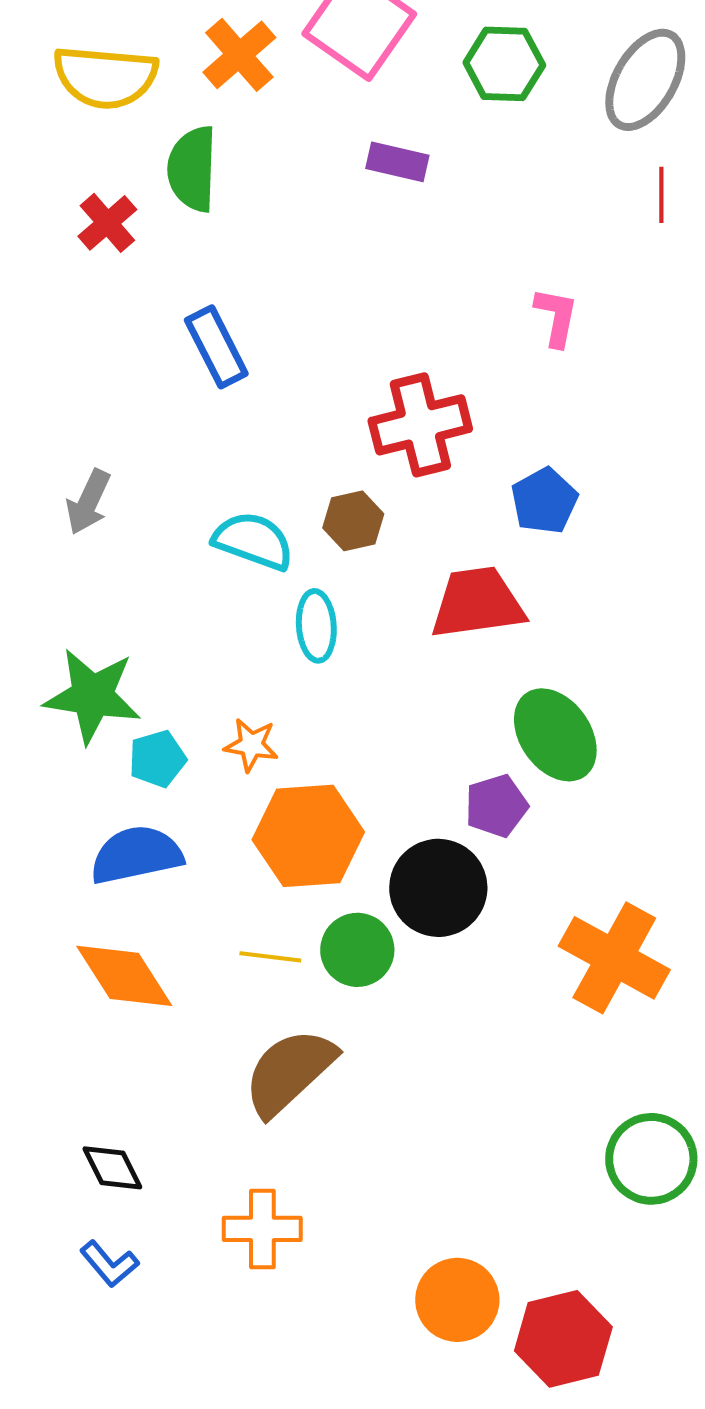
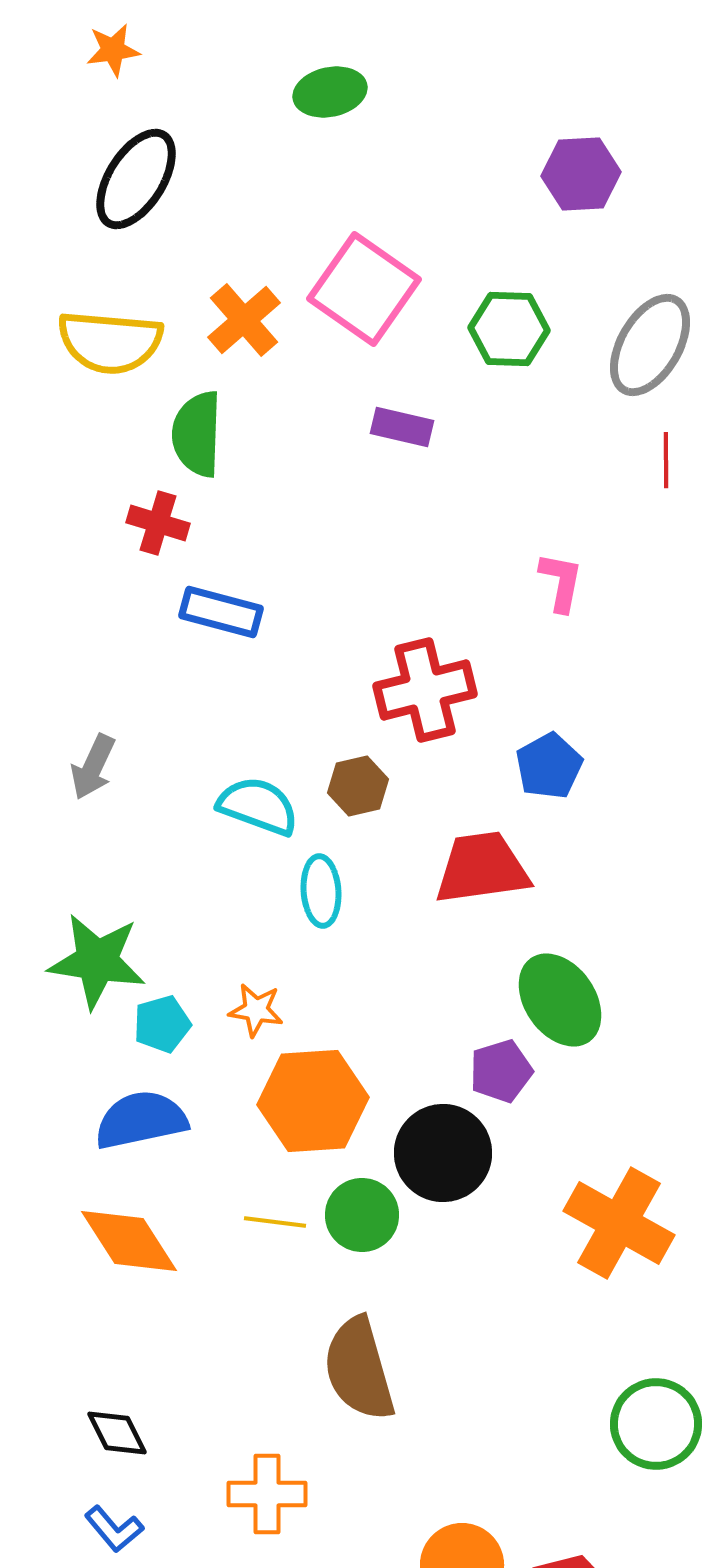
red cross: (107, 223) -> (158, 523), moved, turned -32
blue rectangle: (216, 347) -> (221, 612), turned -48
brown semicircle: (289, 1072) -> (359, 1369), moved, turned -63

